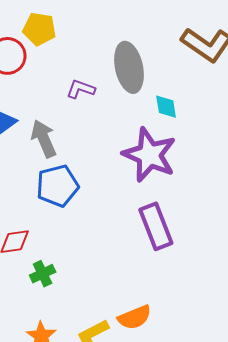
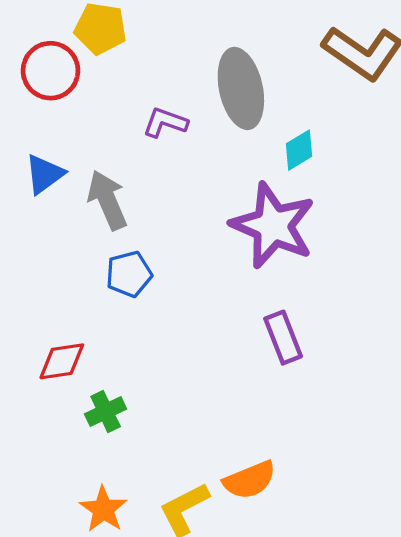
cyan diamond: (166, 107) -> (299, 150), turned 68
blue pentagon: (57, 186) -> (129, 274), size x0.7
purple rectangle: (156, 226) -> (283, 338), size x0.7

